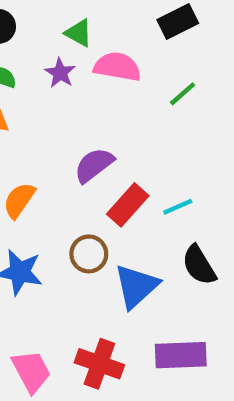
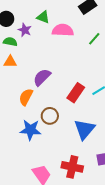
purple star: (60, 73) -> (25, 30), moved
purple semicircle: (94, 165) -> (42, 77), moved
brown circle: (89, 254) -> (50, 116), moved

